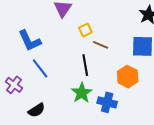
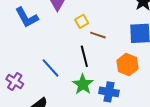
blue L-shape: (30, 41) -> (27, 17), moved
blue line: (40, 68) -> (51, 68), moved

